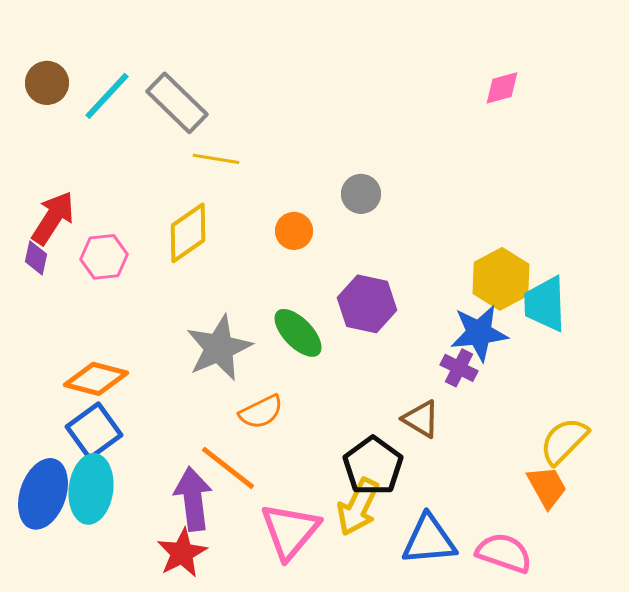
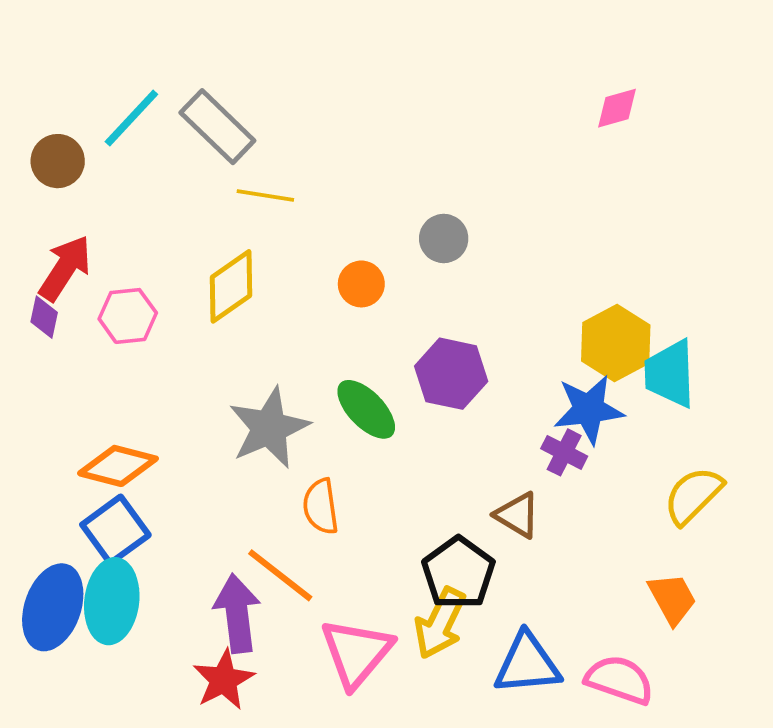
brown circle: (47, 83) -> (58, 161), moved
orange semicircle: (261, 412) -> (321, 506), turned 108
yellow semicircle: (564, 441) -> (693, 495), moved

